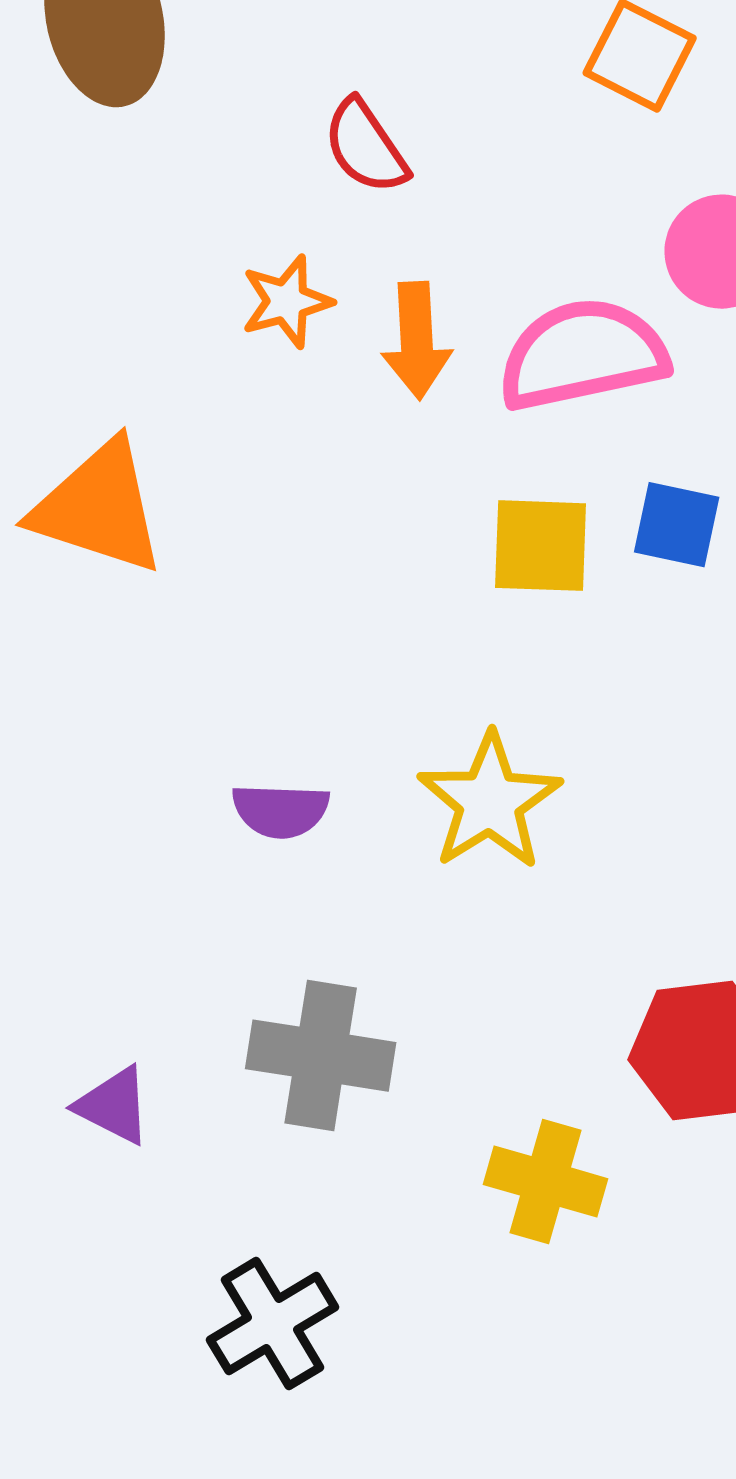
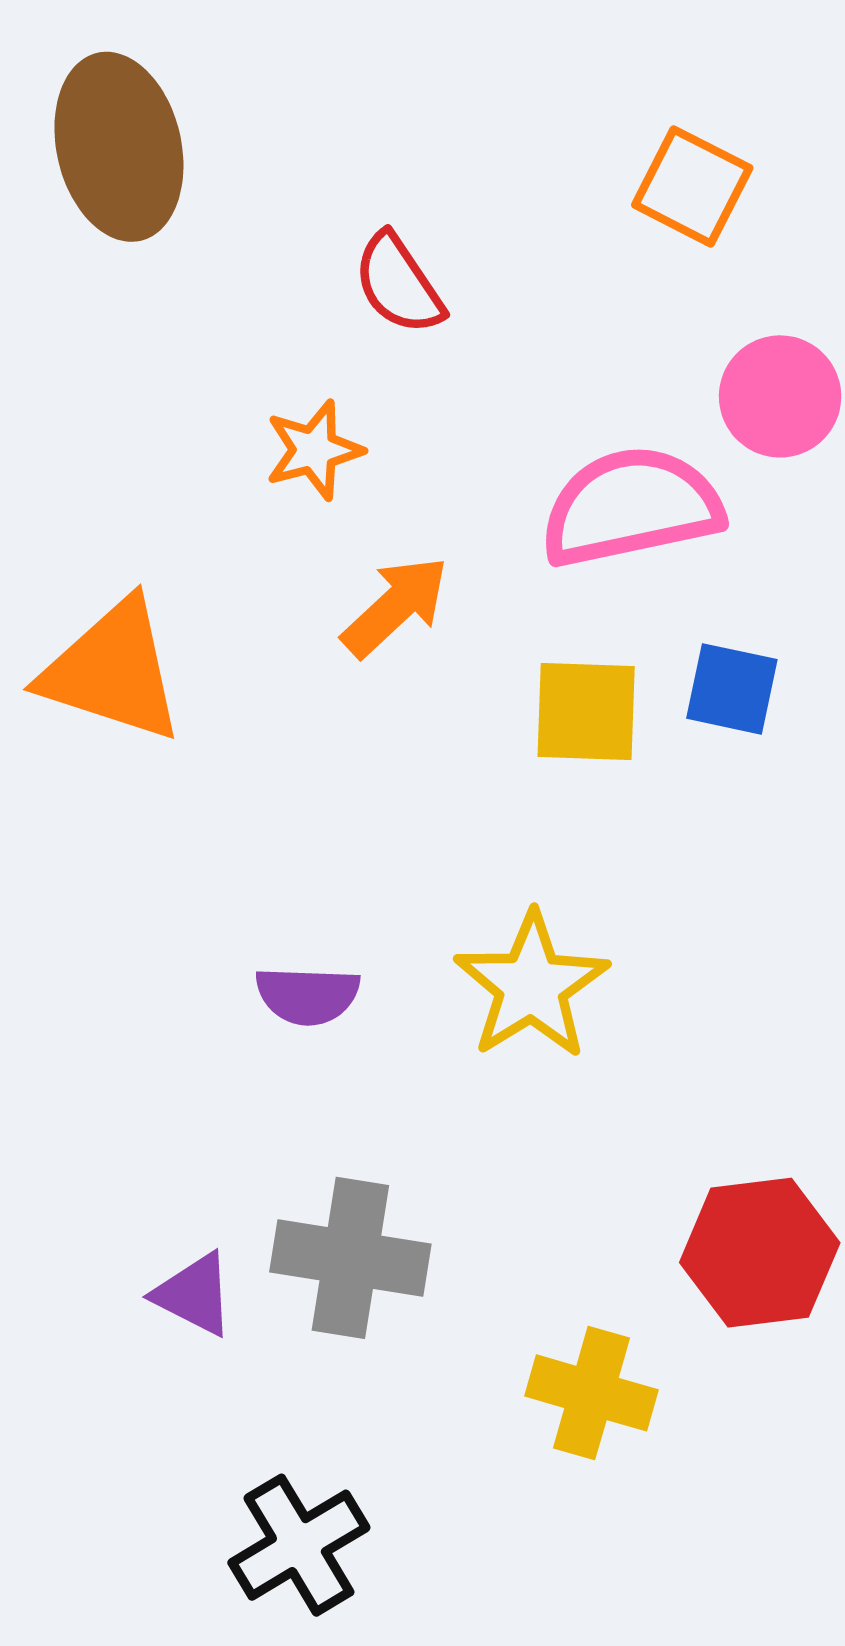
orange arrow: (417, 341) -> (395, 606), moved, turned -130
purple triangle: (114, 1106) -> (194, 1294), moved

